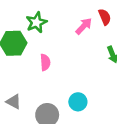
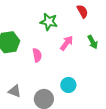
green star: (36, 22) -> (49, 22), moved, turned -30
pink arrow: (84, 26) -> (67, 43), moved

